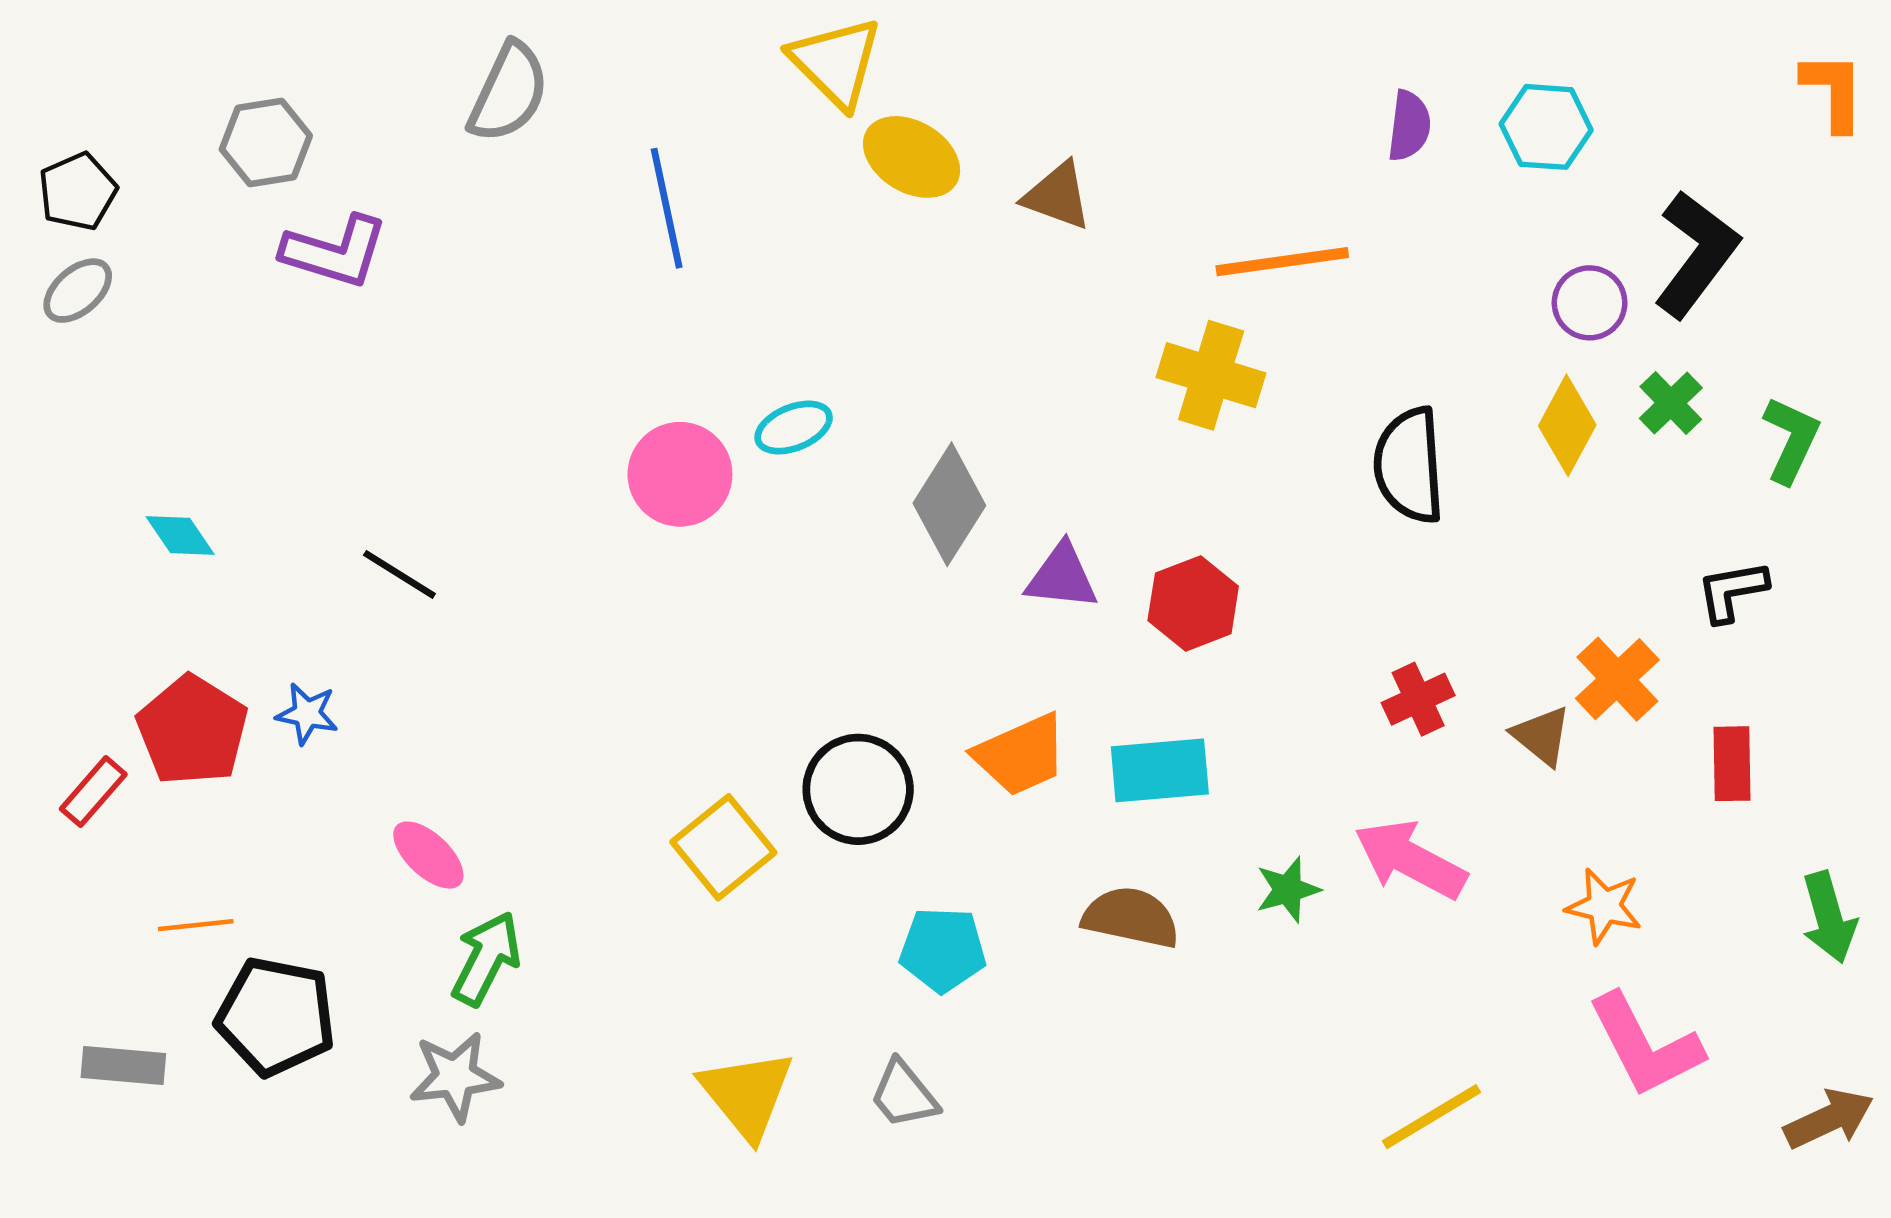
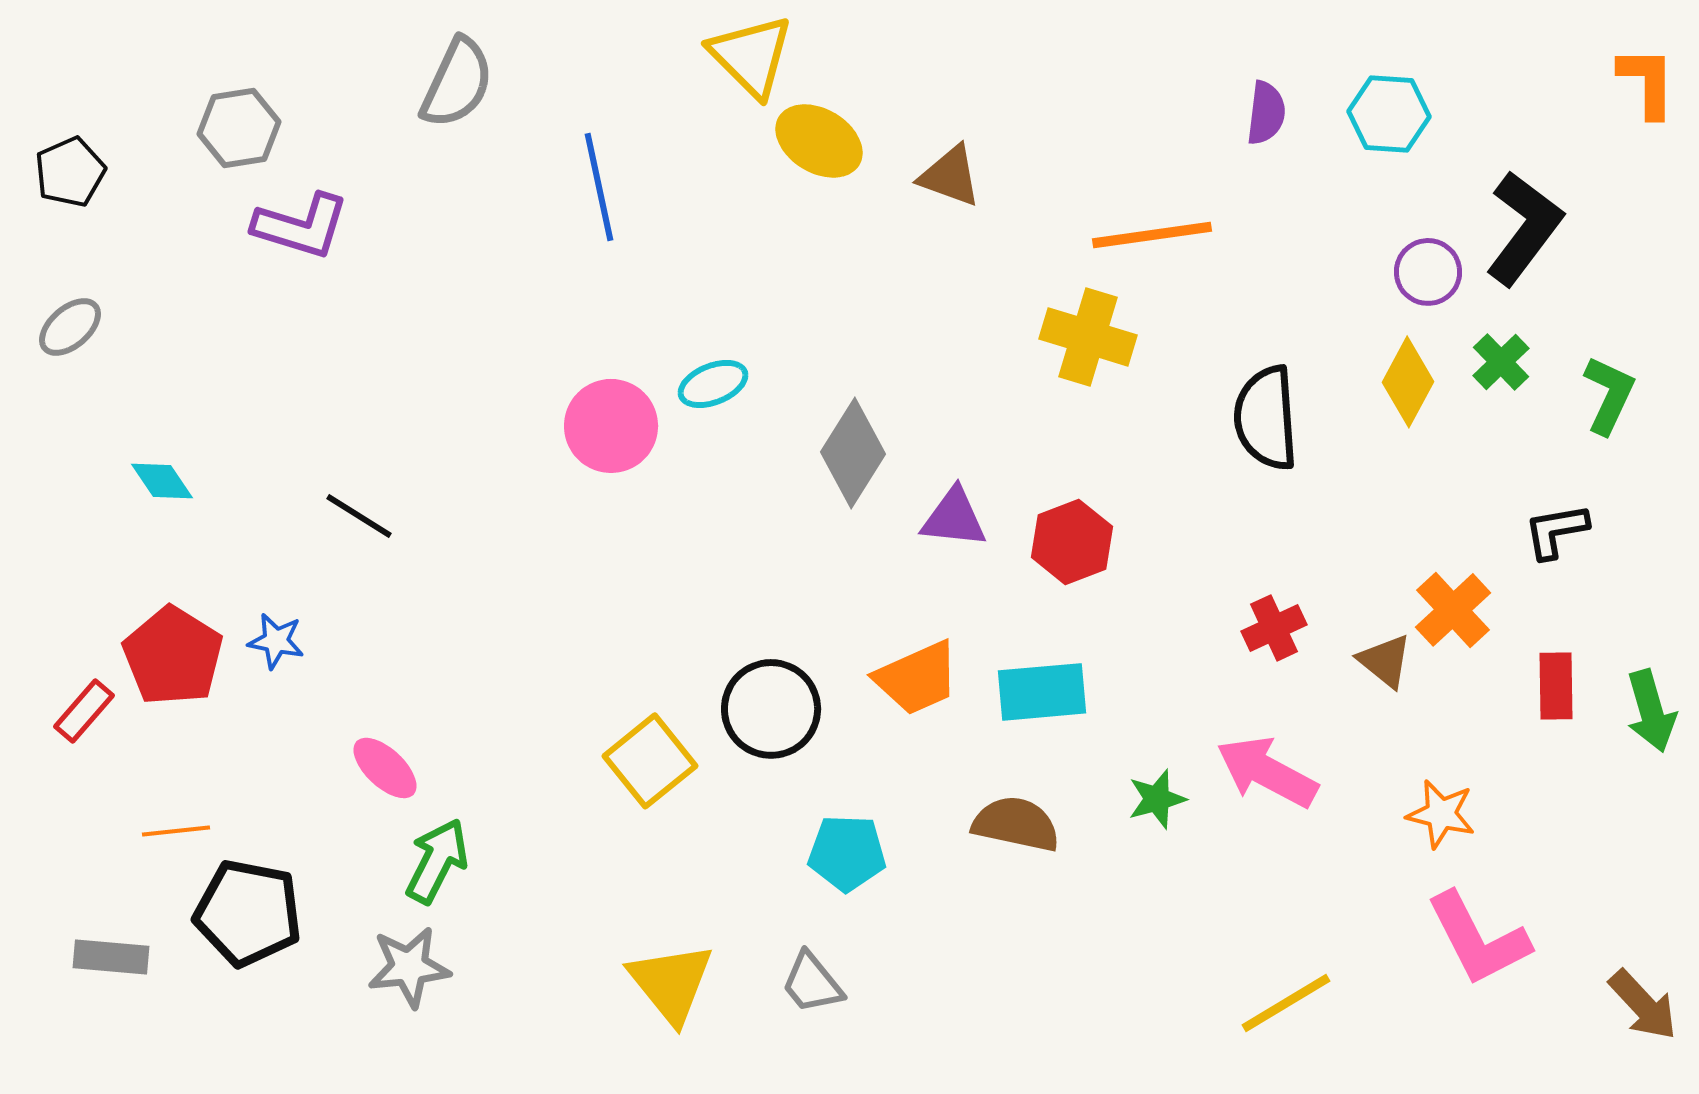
gray ellipse: (78, 291) -> (70, 327), moved
green arrow: (1829, 917) -> (1651, 711), moved
brown arrow: (1829, 1119) -> (1643, 1005), turned 72

